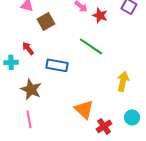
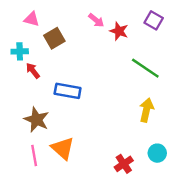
green line: (91, 46) -> (145, 68), moved
cyan cross: (11, 62) -> (20, 51), moved
orange triangle: (84, 109) -> (63, 148), moved

